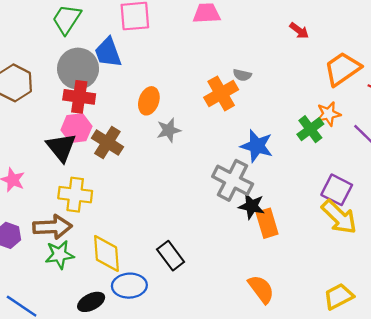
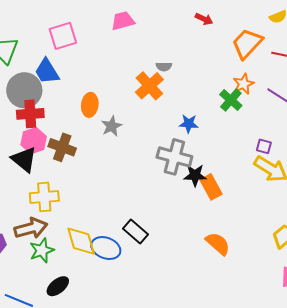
blue star: (257, 146) -> (189, 124), size x0.7
purple square: (337, 190) -> (264, 146), size x0.6
blue ellipse: (129, 286) -> (106, 248), moved, turned 36
black ellipse: (91, 302) -> (58, 286), moved

